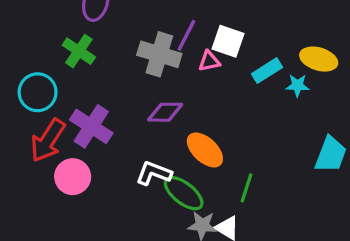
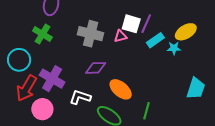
purple line: (187, 35) -> (146, 24), moved
yellow ellipse: (319, 59) -> (186, 32), turned -45
white L-shape: (154, 173) -> (80, 97), moved

